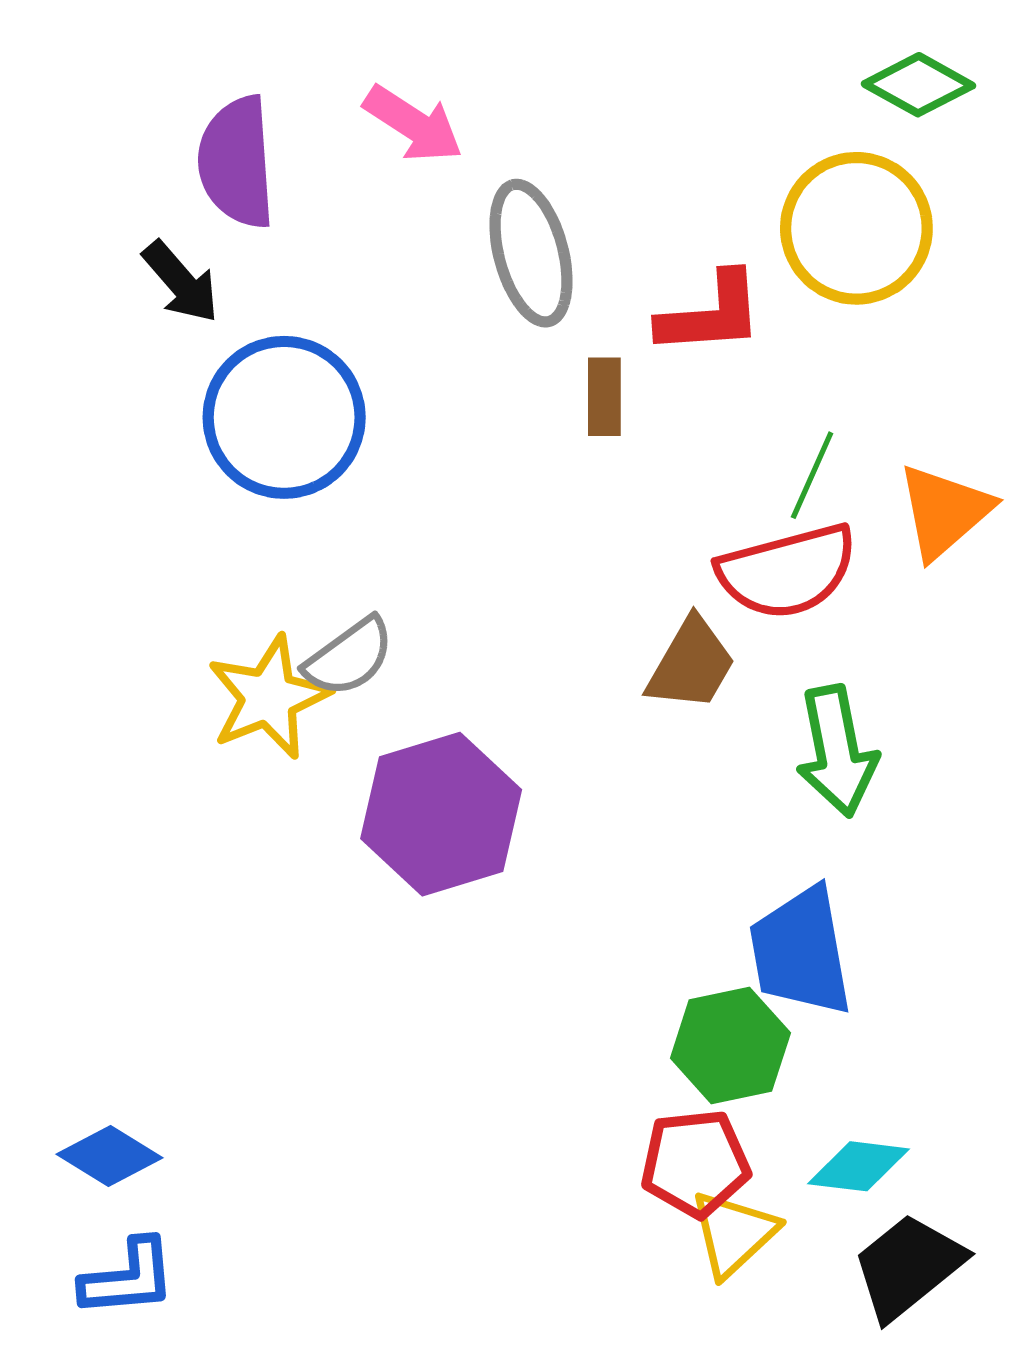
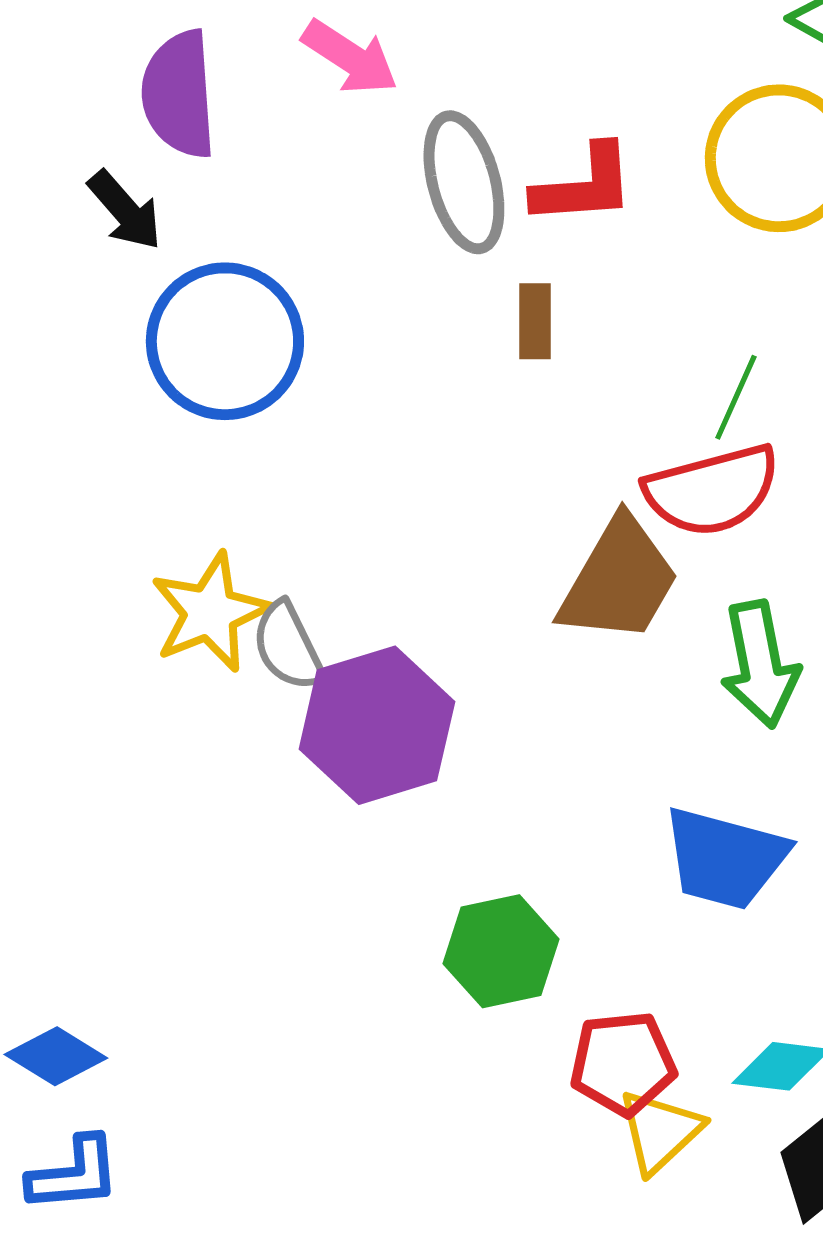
red L-shape: (711, 314) -> (584, 185), moved
gray semicircle: (349, 657) -> (288, 646), moved, turned 100
brown trapezoid: (691, 664) -> (619, 580), size x1.4
blue trapezoid: (801, 951) -> (725, 858), turned -65
green hexagon: (730, 1045) -> (501, 951), moved

